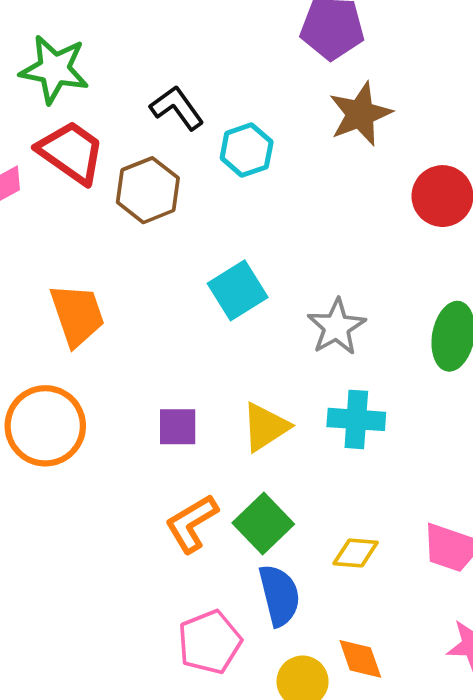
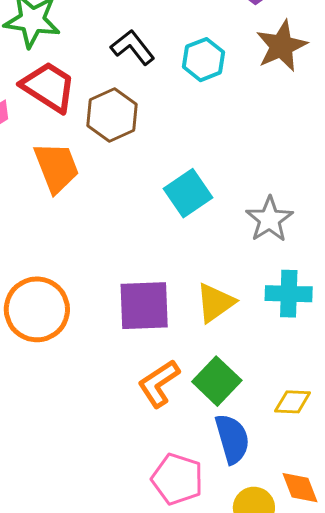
cyan hexagon: (247, 150) -> (203, 60), moved
orange trapezoid: (77, 315) -> (56, 167), moved
purple square: (178, 427) -> (144, 306), size x1.6
pink pentagon: (210, 642) -> (177, 479), turned -30

